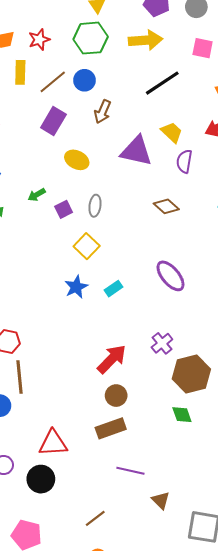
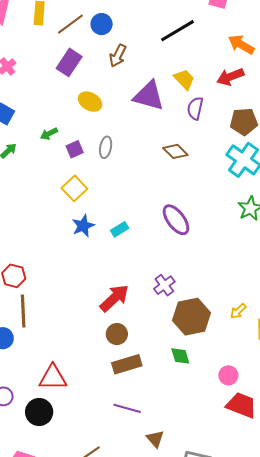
yellow square: (87, 246) -> (74, 188), moved
brown rectangle: (111, 428) -> (127, 364), moved

